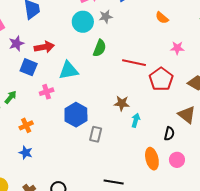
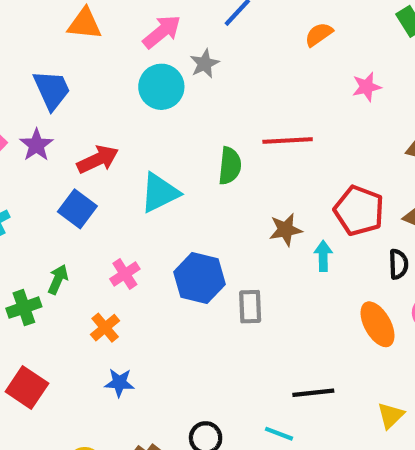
orange semicircle: (162, 18) -> (319, 34), turned 120
purple star: (16, 43) -> (36, 145), moved
green semicircle: (100, 48) -> (230, 166), moved
blue square: (29, 67) -> (77, 209), turned 30
red pentagon: (161, 79) -> (359, 211), moved
pink cross: (47, 92) -> (125, 274), moved

